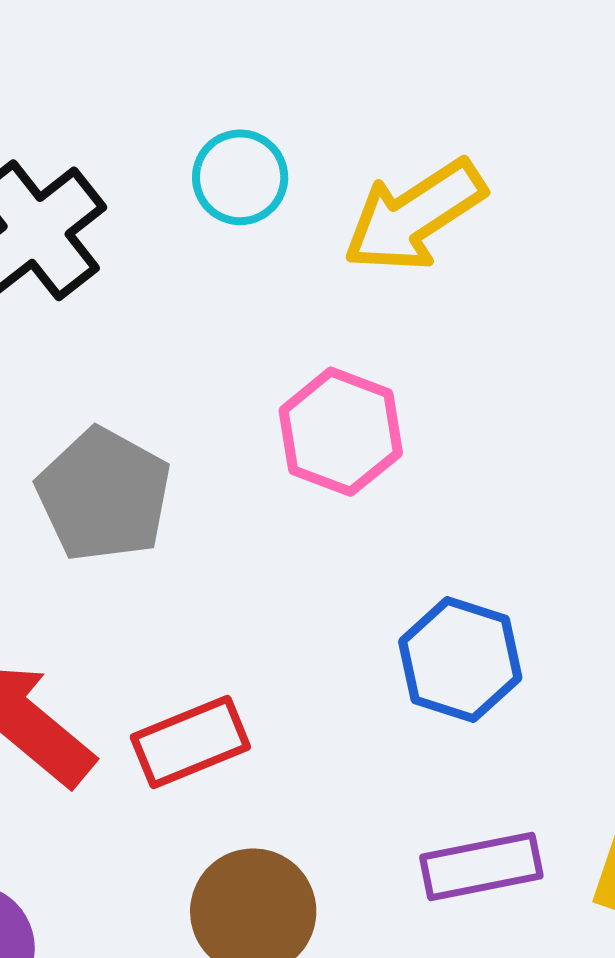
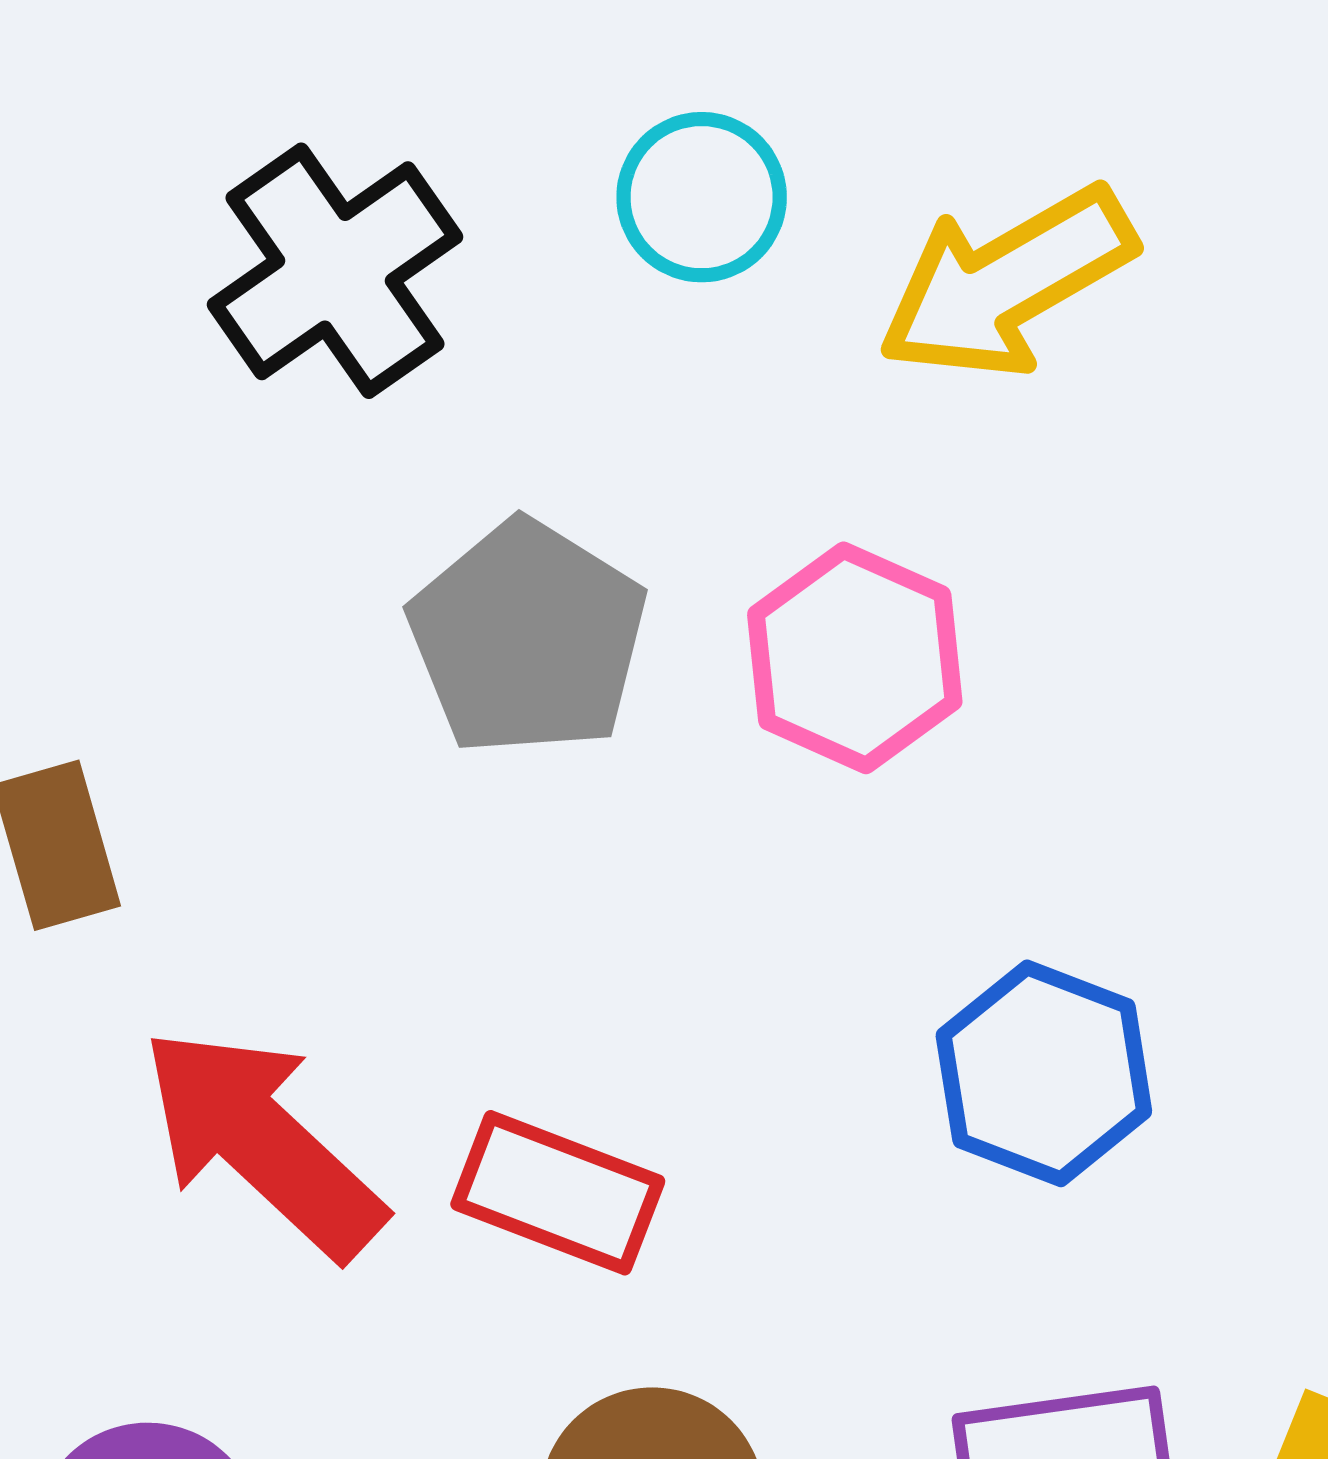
gray pentagon: (104, 495) -> (528, 638), moved
red rectangle: (190, 742) -> (558, 1193), turned 40

